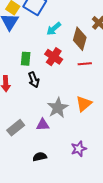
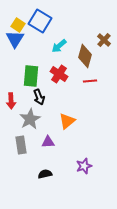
green rectangle: (26, 59) -> (31, 76), size x1.5
orange triangle: (84, 104) -> (67, 121), moved
gray star: (58, 108) -> (30, 119), moved
gray rectangle: (16, 128) -> (21, 145), turned -60

